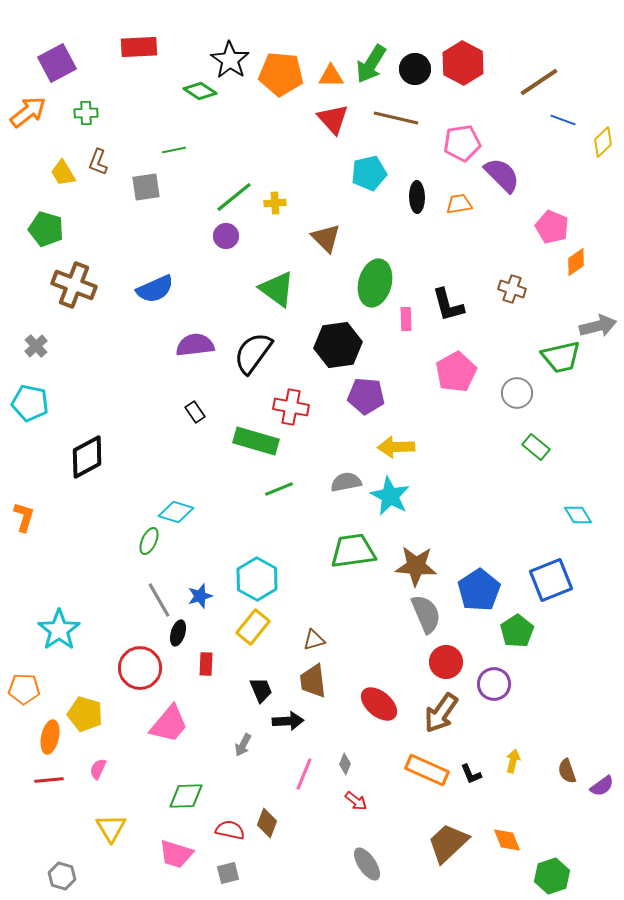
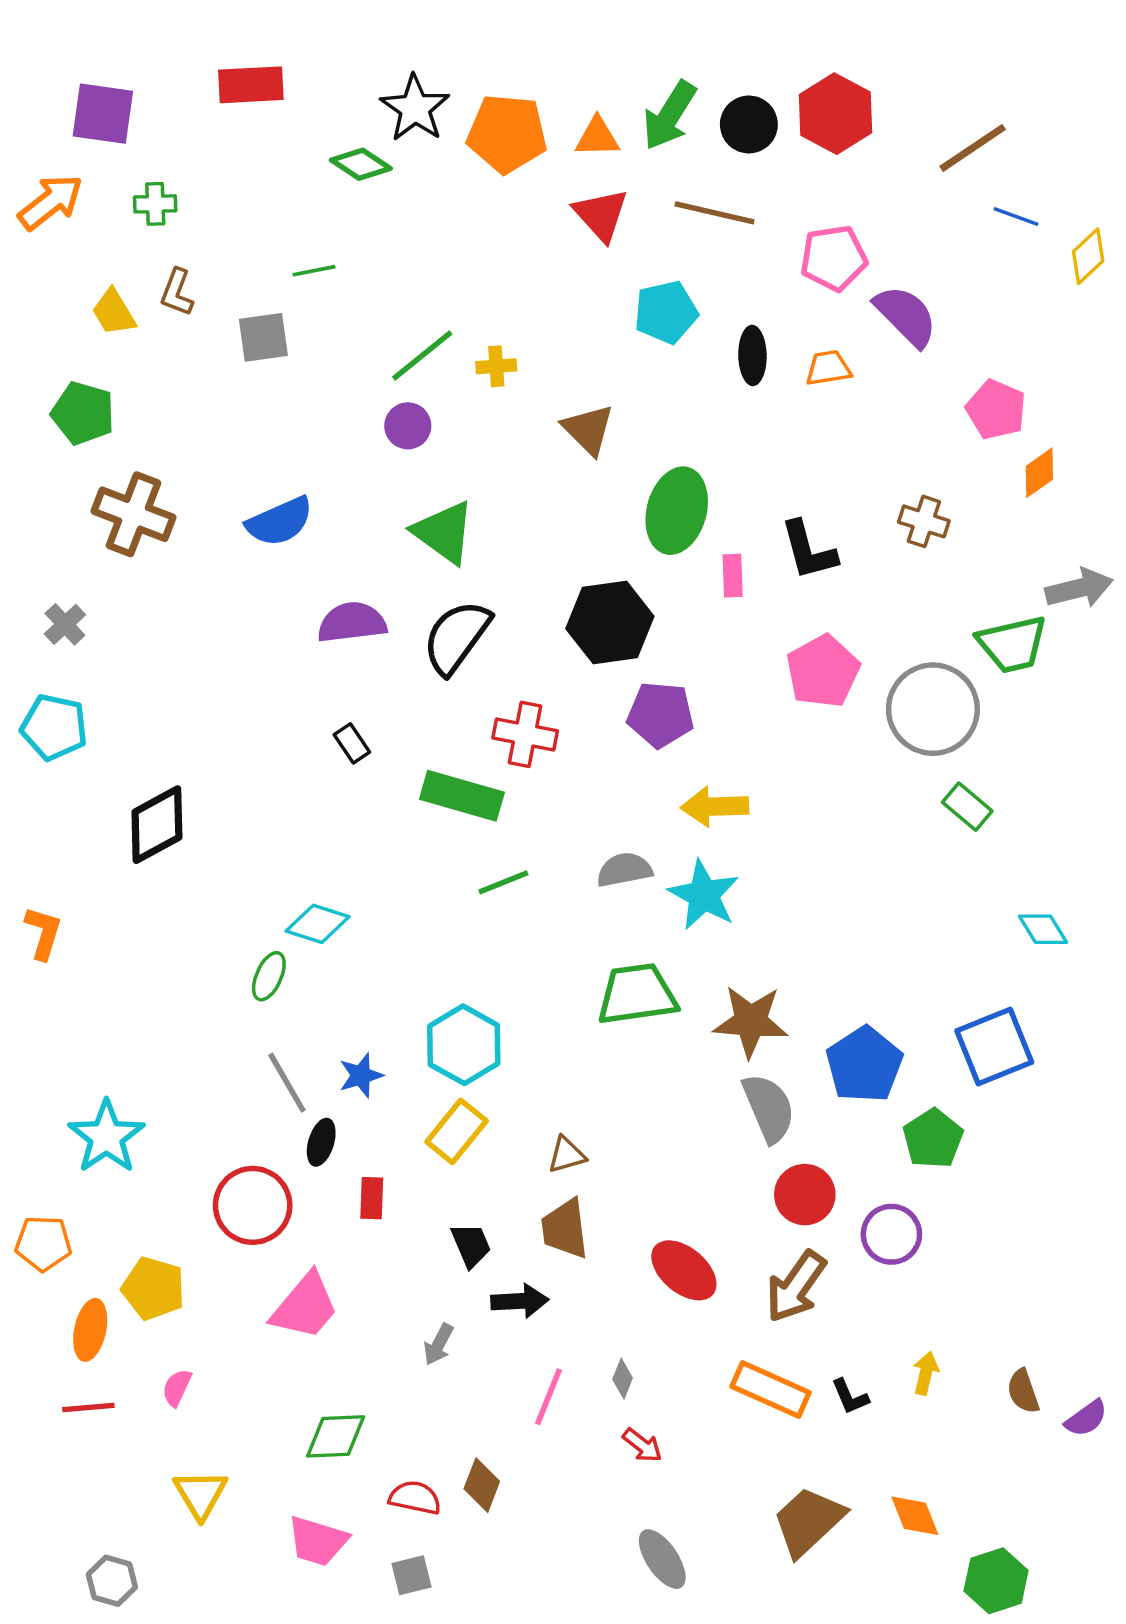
purple square: (57, 63) -> (103, 114), turned 36
green triangle: (277, 289) -> (444, 532), moved
gray circle: (517, 393) -> (933, 709), size x1.6

